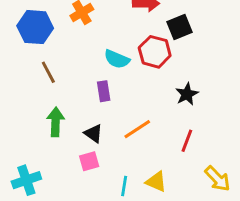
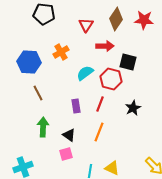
black square: (180, 27) -> (128, 62), turned 36
cyan semicircle: (117, 59) -> (85, 73), moved, turned 120
orange line: (137, 129) -> (99, 132), turned -36
red line: (187, 141) -> (100, 104), moved

